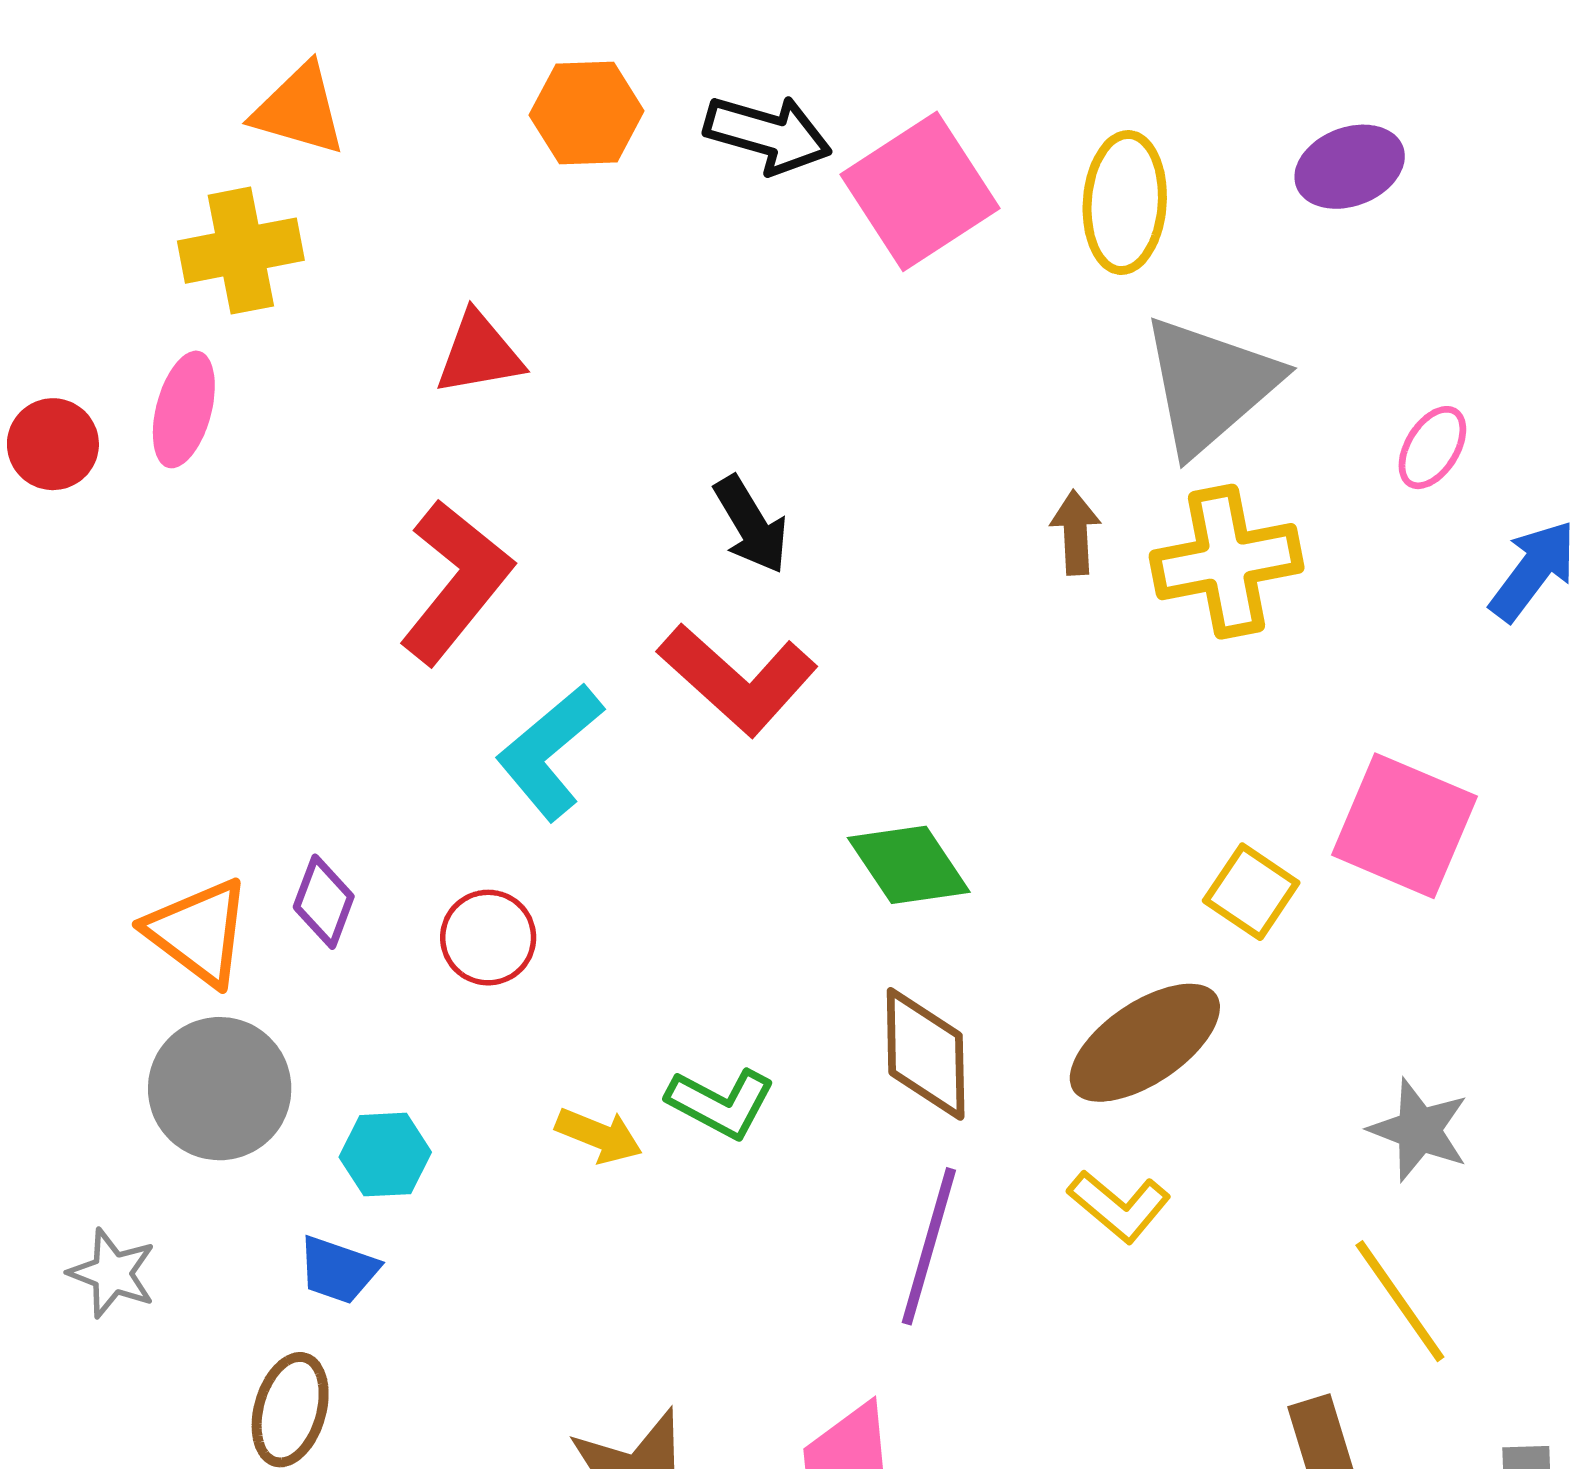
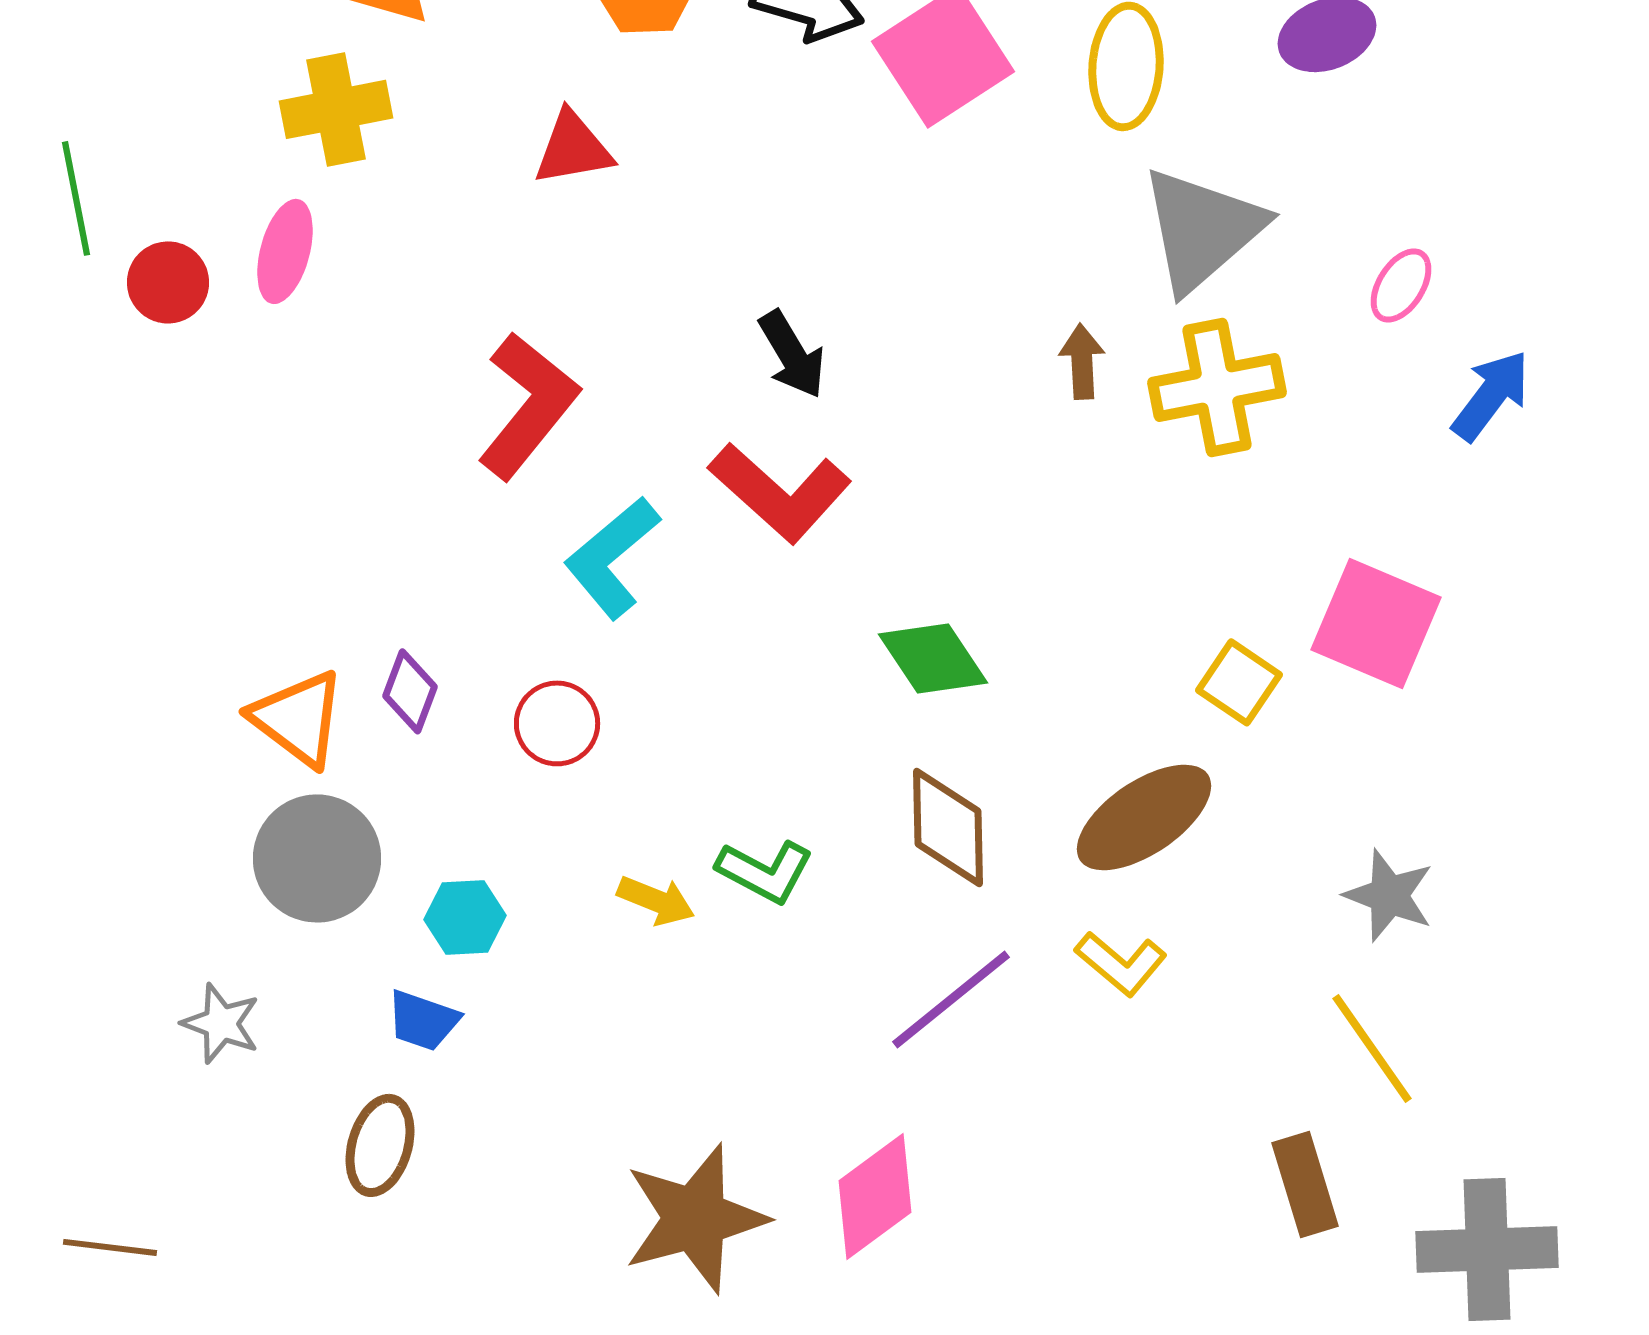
red triangle: (479, 354) -> (573, 148), moved
purple line: (929, 1246) -> (951, 999), turned 35

